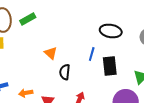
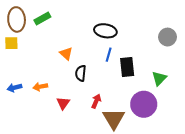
black ellipse: (111, 31) -> (105, 31), moved
orange arrow: (26, 93) -> (40, 87), moved

